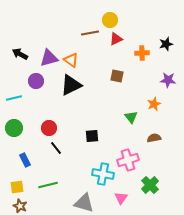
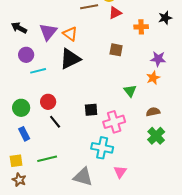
purple triangle: (49, 58) -> (48, 32), turned -36
purple star: (168, 80) -> (158, 59), moved
purple circle: (36, 81) -> (26, 55), moved
cyan line: (14, 98) -> (38, 71), moved
green circle: (14, 128) -> (21, 108), moved
pink cross: (128, 160) -> (114, 122), moved
green cross: (150, 185) -> (156, 136), moved

